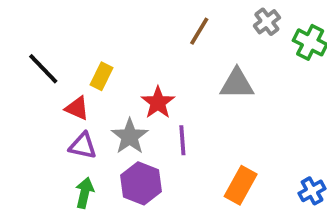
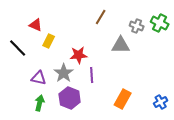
gray cross: (267, 22) -> (137, 26), moved, turned -32
black line: (43, 69) -> (18, 48), moved
red star: (158, 103) -> (79, 55), turned 30
red triangle: (77, 108) -> (36, 25), moved

